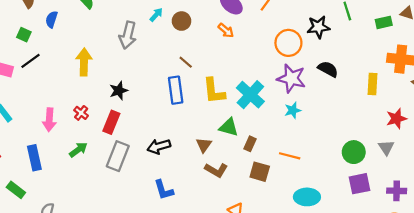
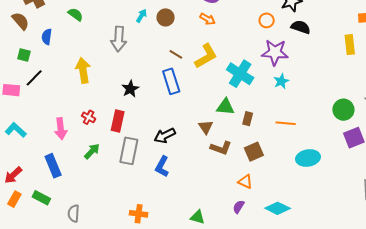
orange circle: (288, 43) -> (267, 20), size x0.6
black semicircle: (328, 69) -> (301, 27), moved
black star: (119, 91) -> (130, 89), moved
yellow L-shape: (214, 91) -> (206, 56), moved, turned -104
brown square: (260, 172) -> (254, 152), moved, turned -30
blue L-shape: (164, 190) -> (162, 167), moved, turned 55

